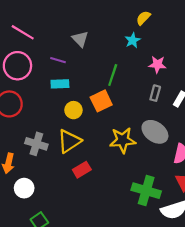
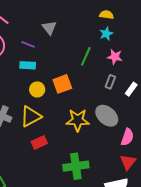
yellow semicircle: (143, 18) -> (107, 15), turned 48
cyan star: (133, 40) -> (106, 34), moved
green line: (113, 75) -> (86, 56), moved
green cross: (146, 191) -> (76, 166), moved, turned -30

